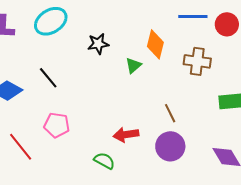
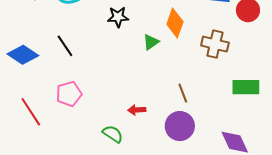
pink pentagon: (57, 125) -> (69, 94), turned -30
red arrow: (126, 135) -> (137, 110), size x0.7

